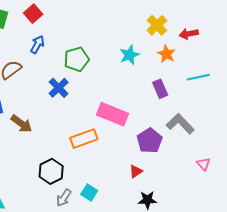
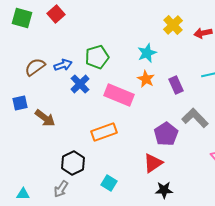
blue arrow: (37, 44) -> (63, 65), moved, turned 42
orange star: (166, 54) -> (146, 79), moved
pink rectangle: (112, 114) -> (119, 95), moved
red triangle: (136, 171) -> (153, 163), size x1.5
gray arrow: (64, 198) -> (61, 189), moved

